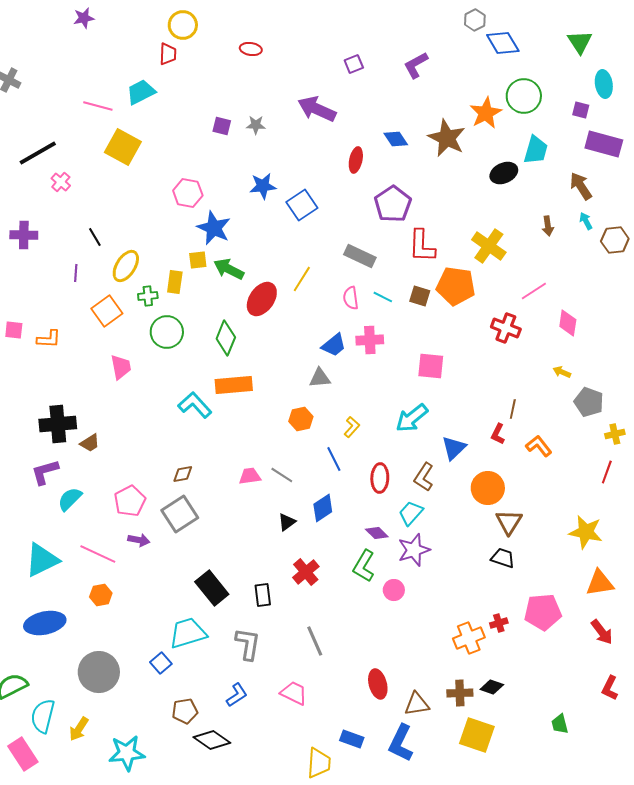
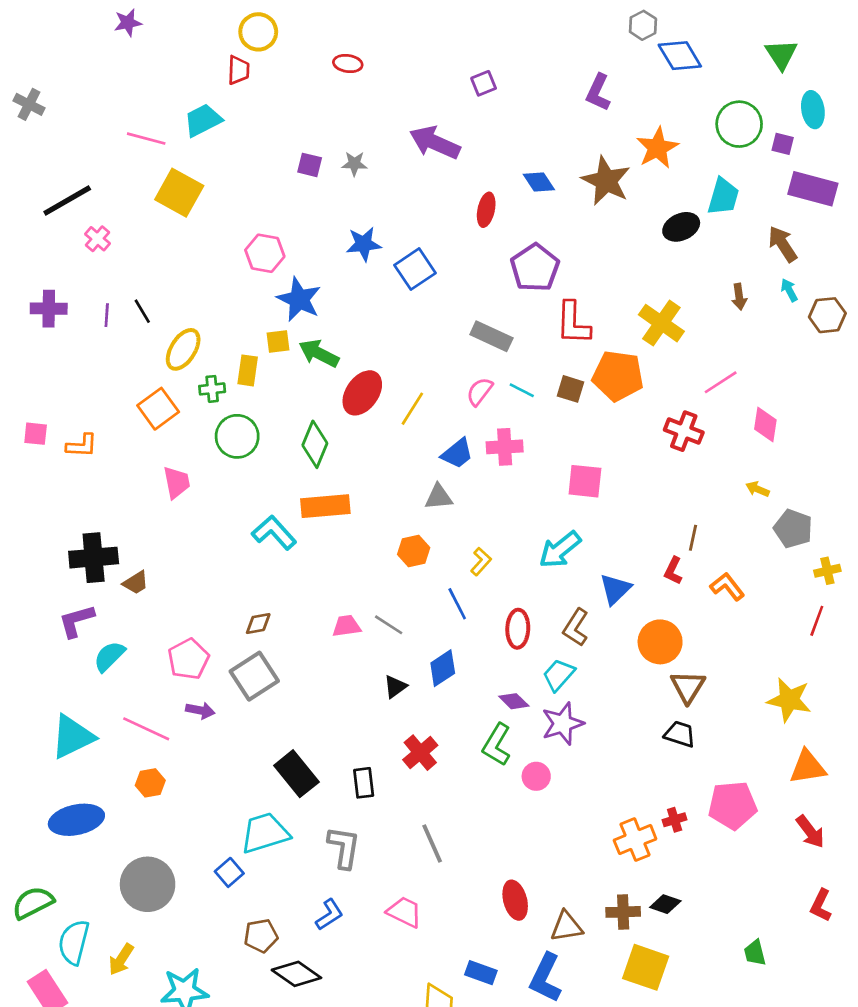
purple L-shape: (416, 65) -> (598, 92), moved, turned -36
green circle: (524, 96) -> (739, 124), moved
purple line: (76, 273) -> (107, 315), moved
yellow line: (302, 279) -> (412, 409), moved
pink semicircle: (351, 298) -> (480, 392), turned 45

